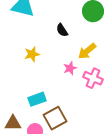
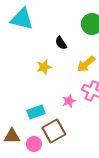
yellow star: (32, 54) -> (44, 67), moved
pink star: (70, 68) -> (69, 101), moved

